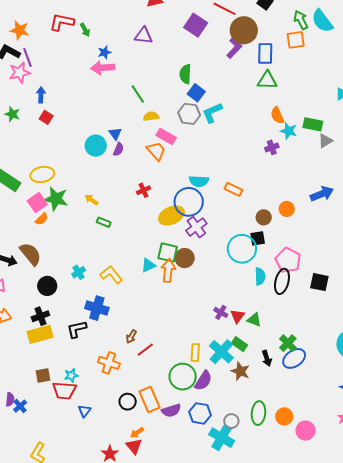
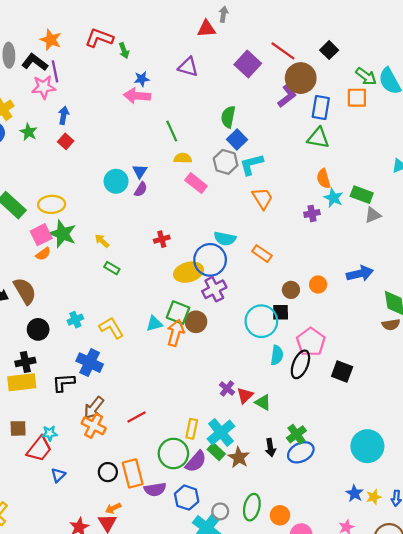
green arrow: (301, 20) -> (366, 76), turned 144
orange trapezoid: (156, 151) -> (262, 198), moved
brown arrow: (131, 336) -> (94, 408), moved, size x1.5
green rectangle: (239, 344) -> (216, 452), moved
red trapezoid: (64, 391) -> (39, 449), turned -65

